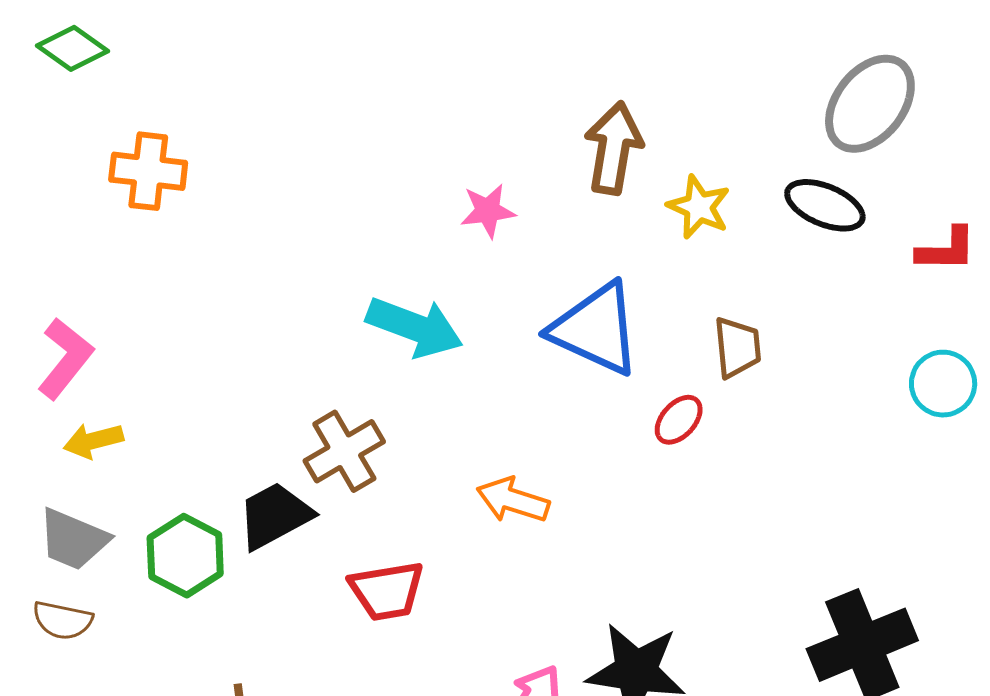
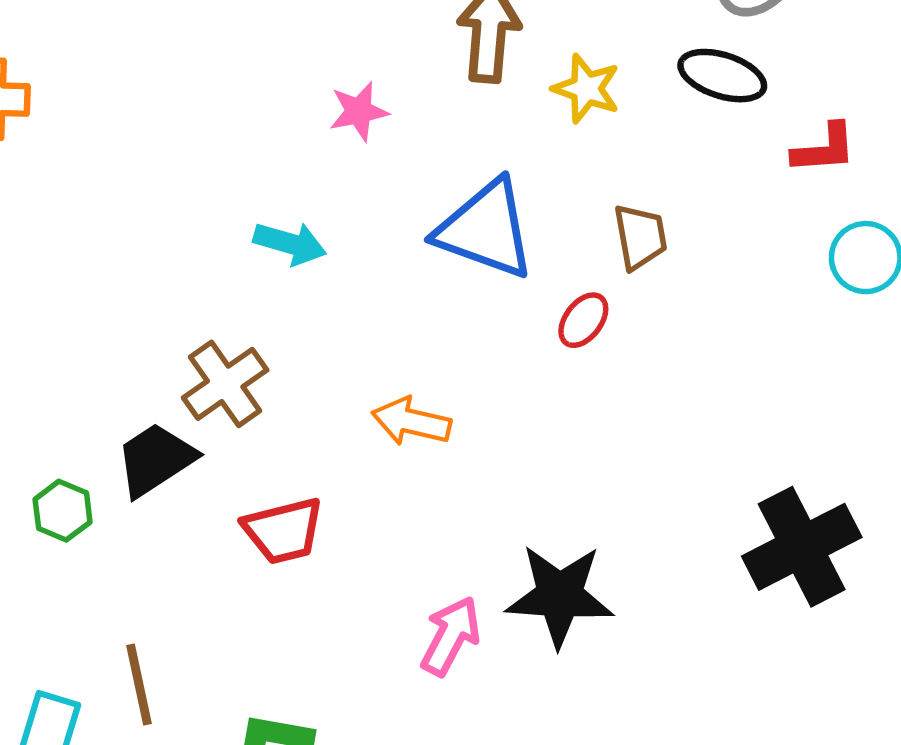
red L-shape: (946, 250) -> (824, 149), moved
cyan arrow: (415, 327) -> (290, 243), size x0.7
green hexagon: (185, 556) -> (63, 511), size x0.7

